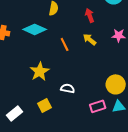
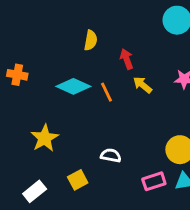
red arrow: (90, 15) -> (127, 59), moved
cyan diamond: (35, 29) -> (73, 86), moved
yellow star: (40, 71) -> (45, 138), moved

